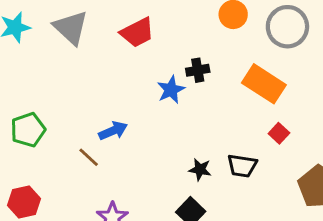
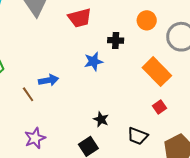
black cross: (198, 70) -> (116, 40), moved
black trapezoid: (242, 166) -> (138, 136), moved

